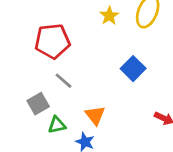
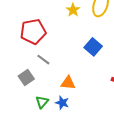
orange triangle: (95, 115) -> (68, 83), turned -42
green triangle: (57, 125) -> (42, 102), moved, turned -32

